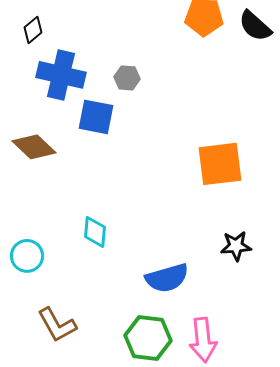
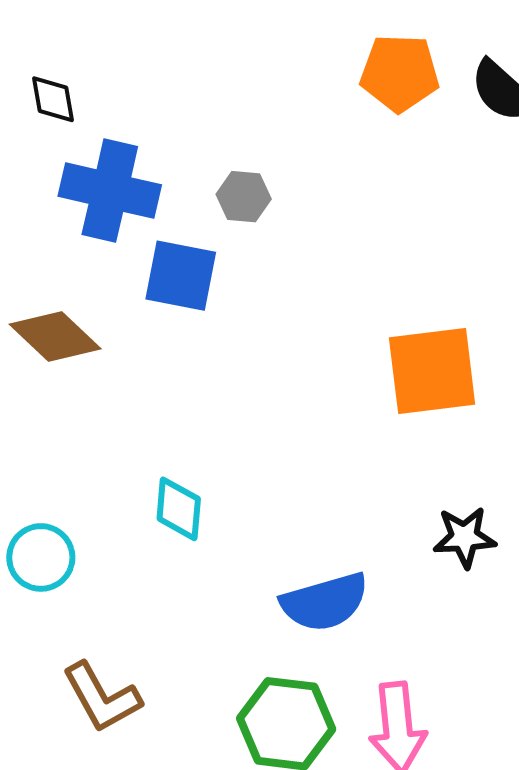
black diamond: (33, 30) -> (53, 99), turned -60

